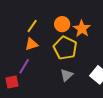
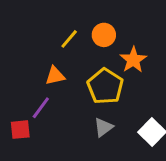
orange circle: (62, 24) -> (104, 35), moved
yellow line: (32, 26) -> (69, 39), moved

